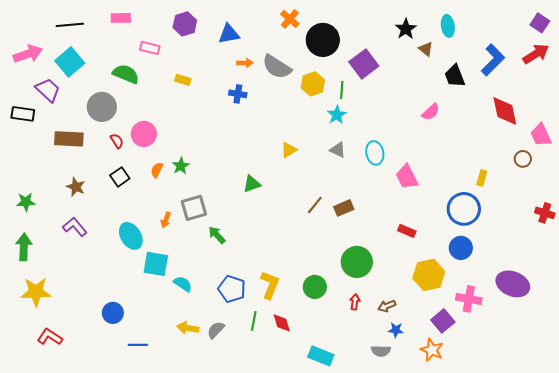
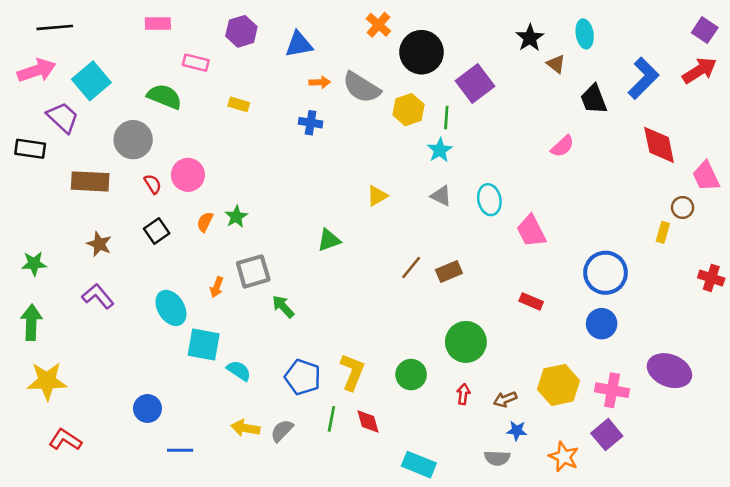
black line: (70, 25) -> (55, 27), moved
yellow rectangle: (482, 178) -> (663, 232), moved
yellow hexagon: (429, 275) -> (559, 385), moved
purple square: (443, 321) -> (607, 435), moved

